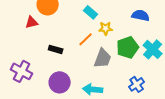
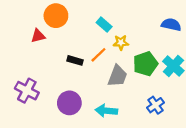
blue semicircle: (141, 15) -> (171, 25), moved
black rectangle: (56, 49) -> (75, 60), moved

